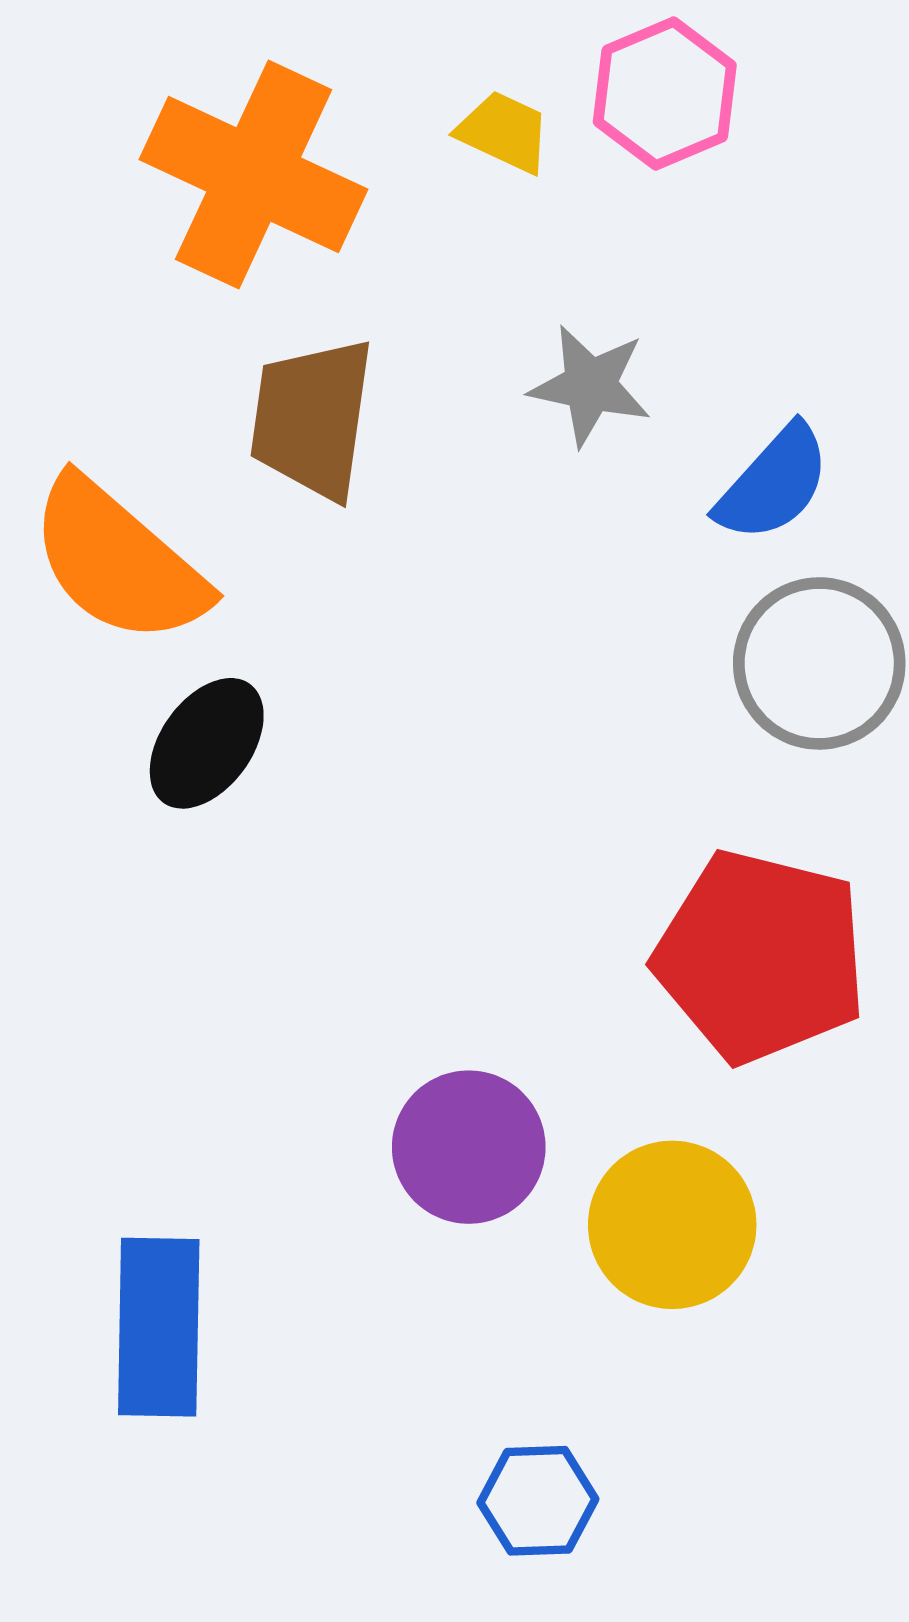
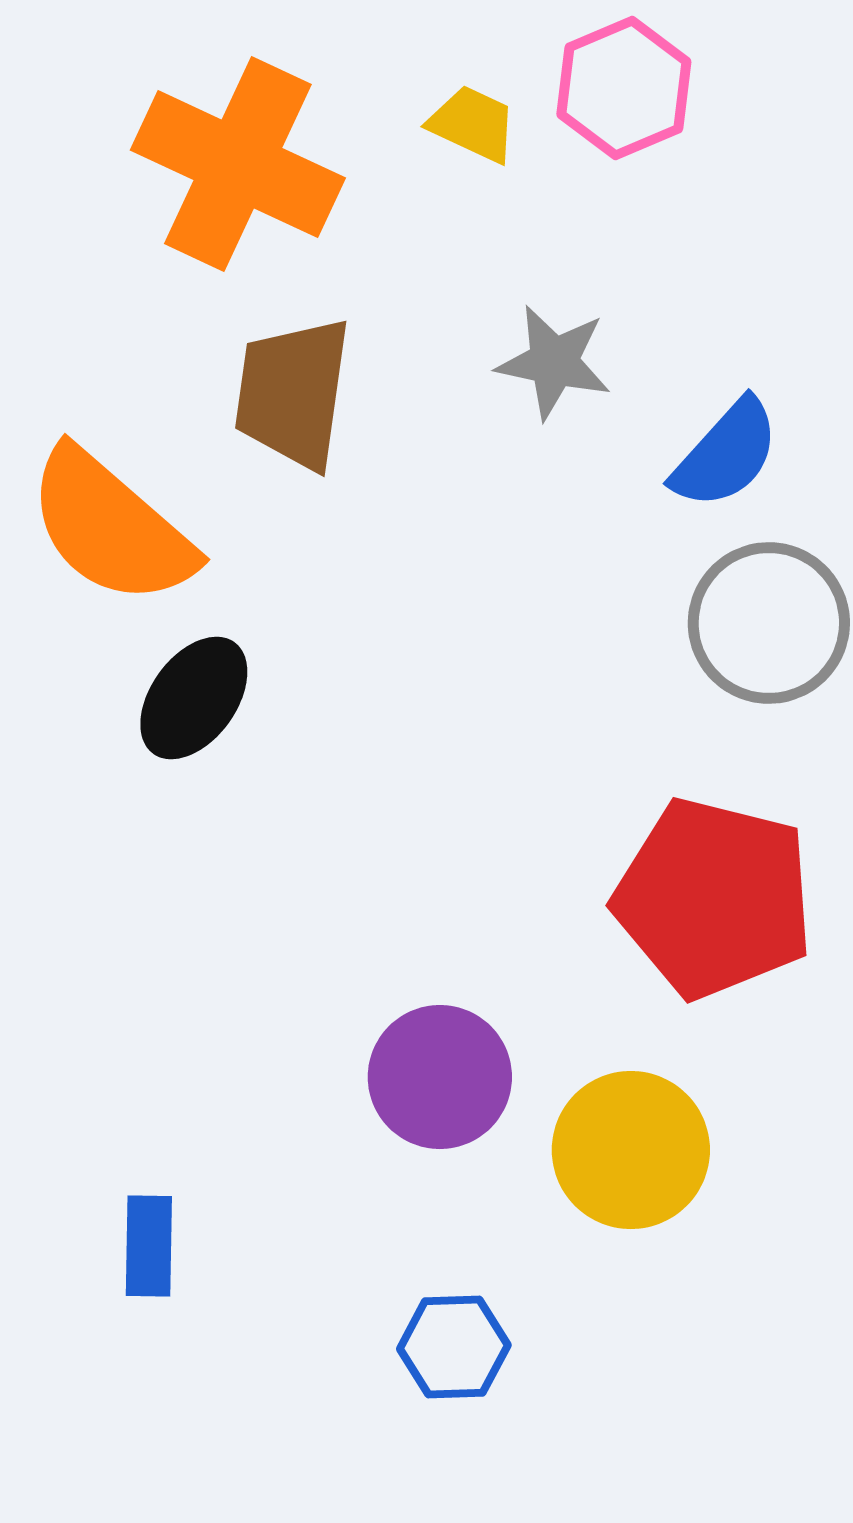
blue rectangle: (159, 1327) -> (149, 1246), size x0.6
blue hexagon: (538, 1501) -> (454, 1347), moved

